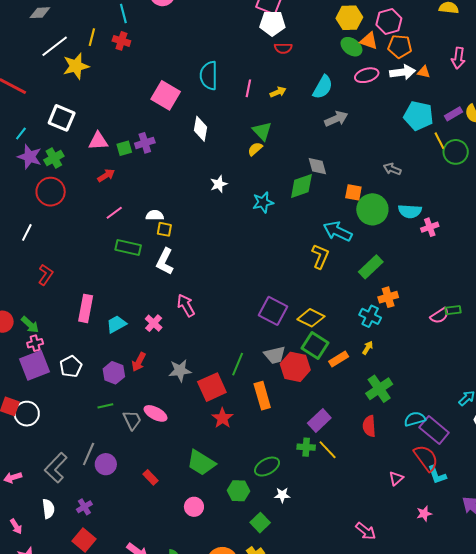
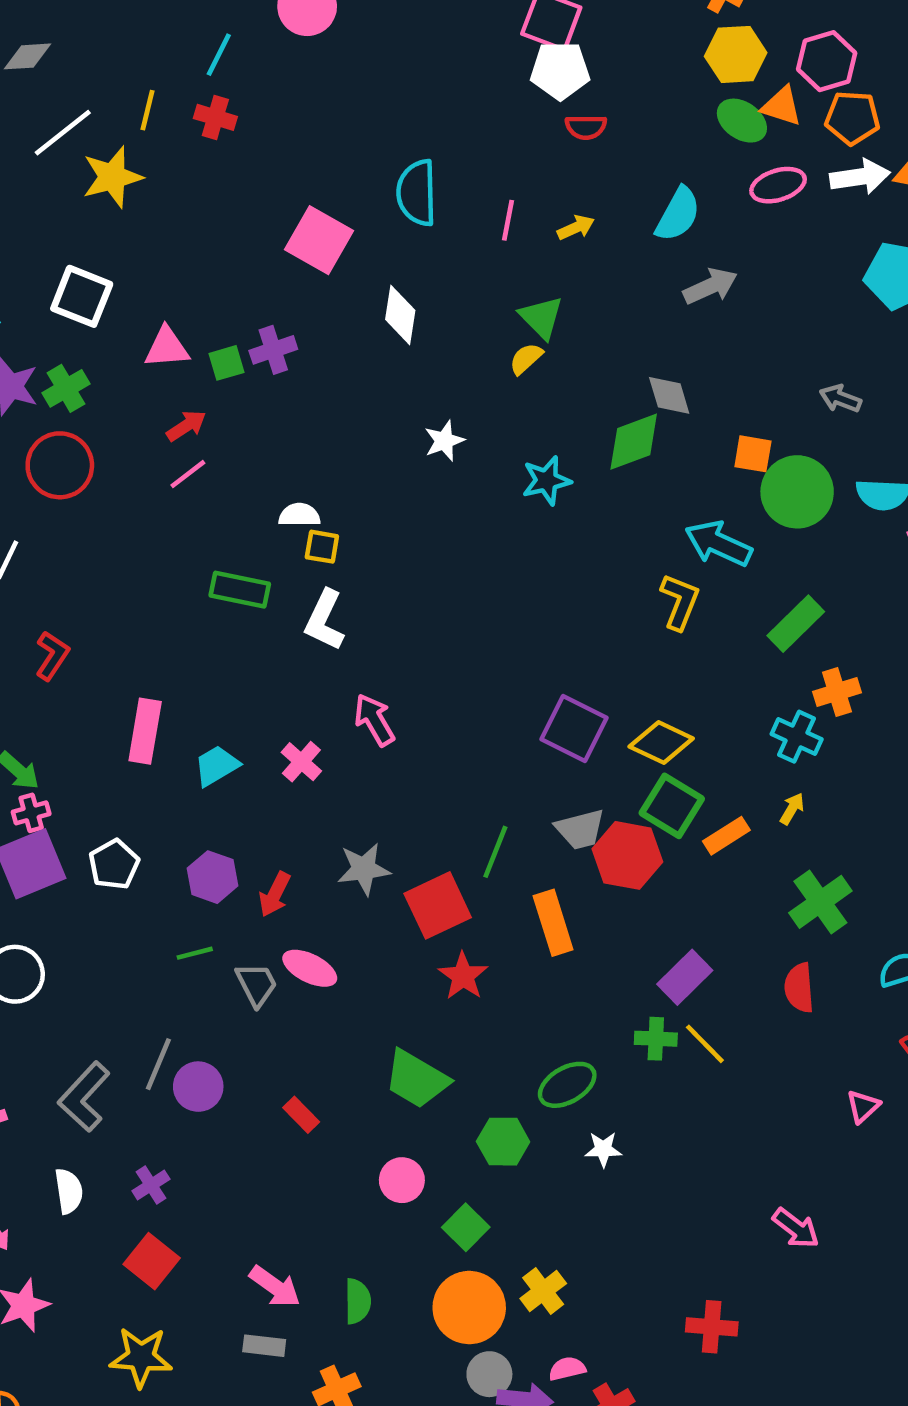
cyan line: (123, 14) -> (219, 55), turned 42
pink line: (114, 213) -> (188, 474), moved
red arrow: (139, 362) -> (275, 894), moved
green square: (260, 523) -> (466, 1227), moved

